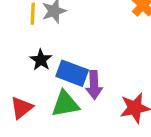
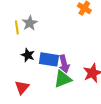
green triangle: (65, 104) -> (63, 79), moved

